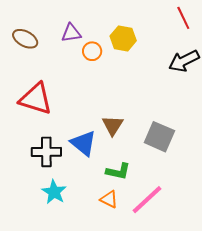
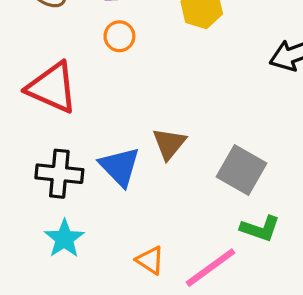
orange circle: (92, 51) -> (119, 36), moved
green L-shape: (118, 171) -> (260, 229), moved

